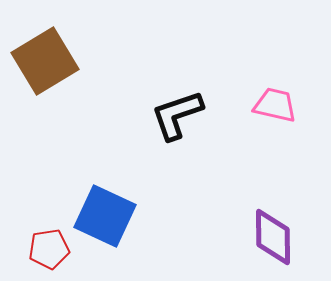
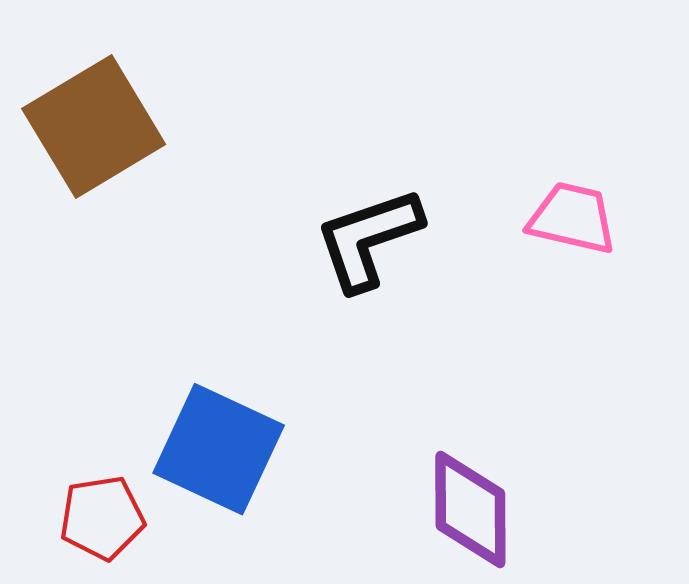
purple diamond: (273, 237) -> (470, 509), moved

